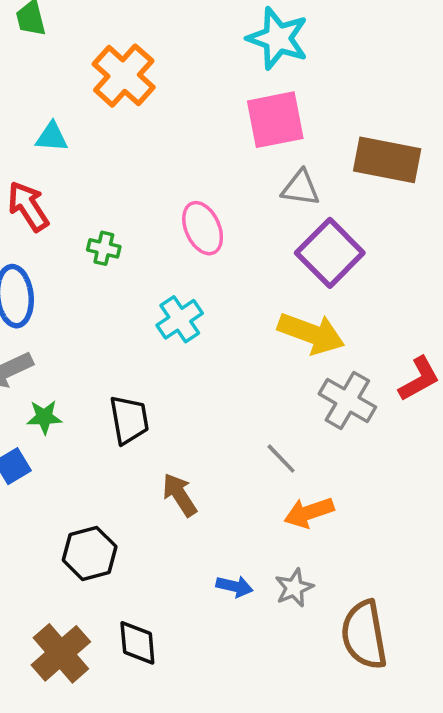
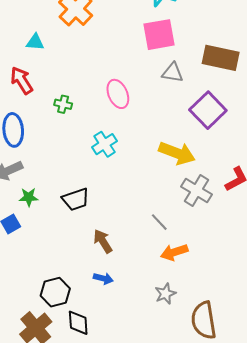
purple square: (330, 253) -> (208, 110), moved
black trapezoid: (129, 420) -> (76, 199), turned 80
black hexagon: (90, 553) -> (55, 292), moved
blue arrow: (234, 586) -> (103, 278), moved

